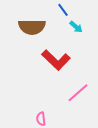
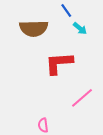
red L-shape: (56, 60) -> (59, 63), turned 132

